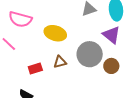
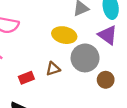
yellow ellipse: (55, 33) -> (64, 35), moved
brown circle: (111, 66) -> (106, 80), moved

